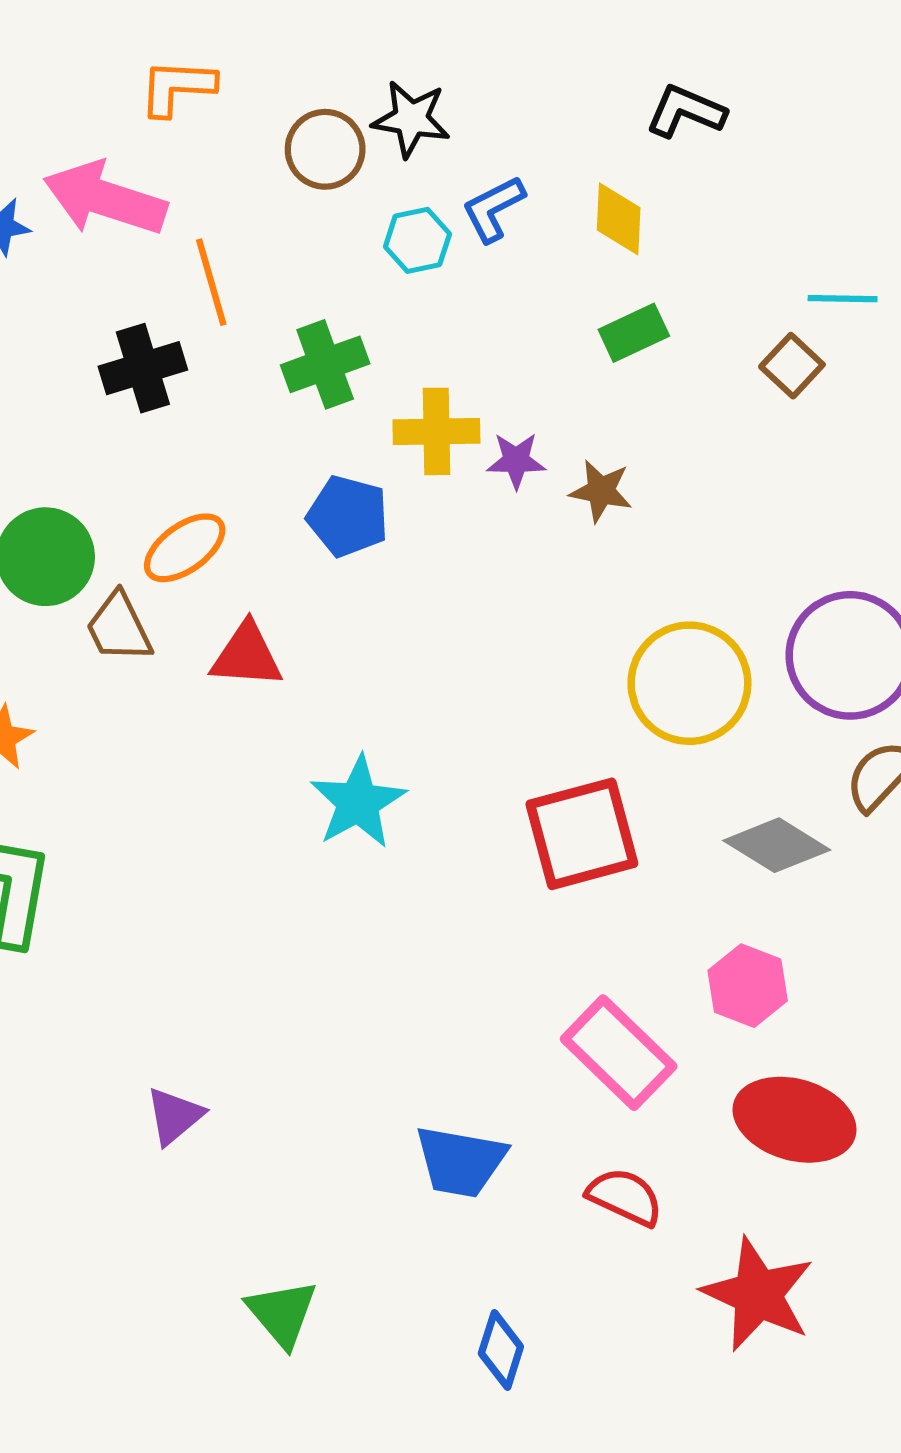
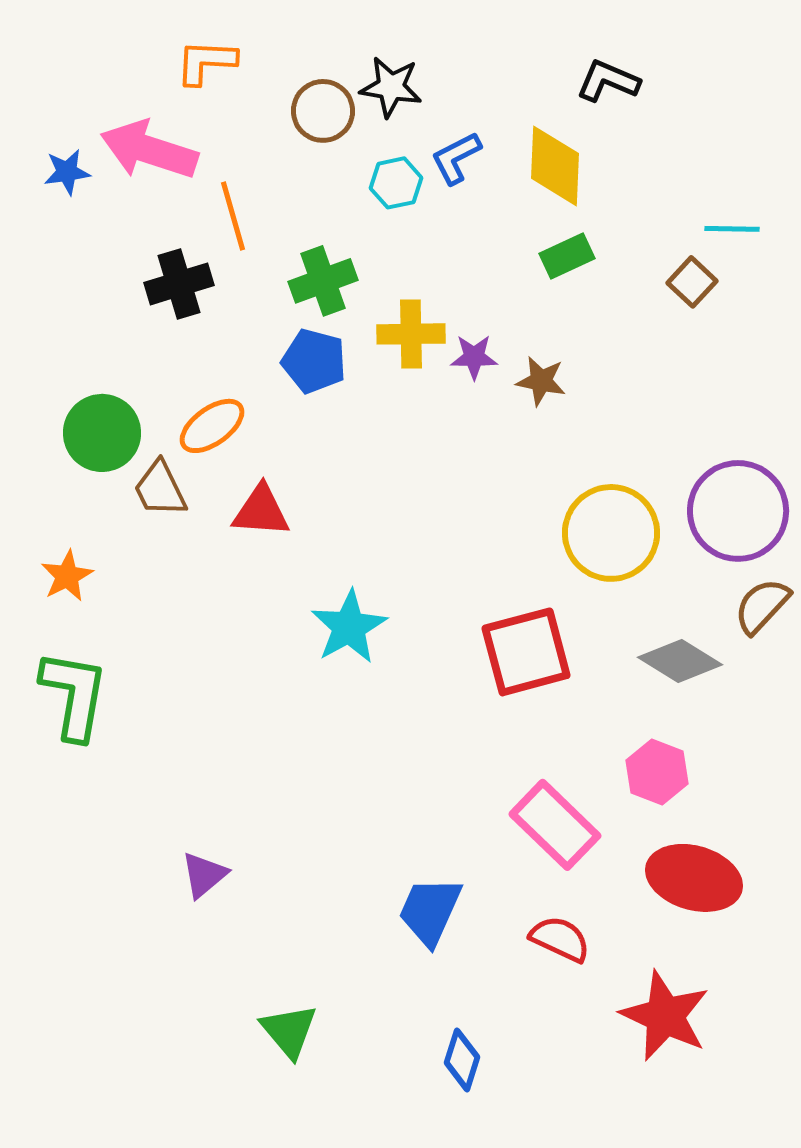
yellow diamond: (619, 219) -> (555, 166), size x1.4
blue pentagon: (348, 516) -> (314, 361), moved
blue trapezoid: (460, 1161) -> (430, 911), turned 104

